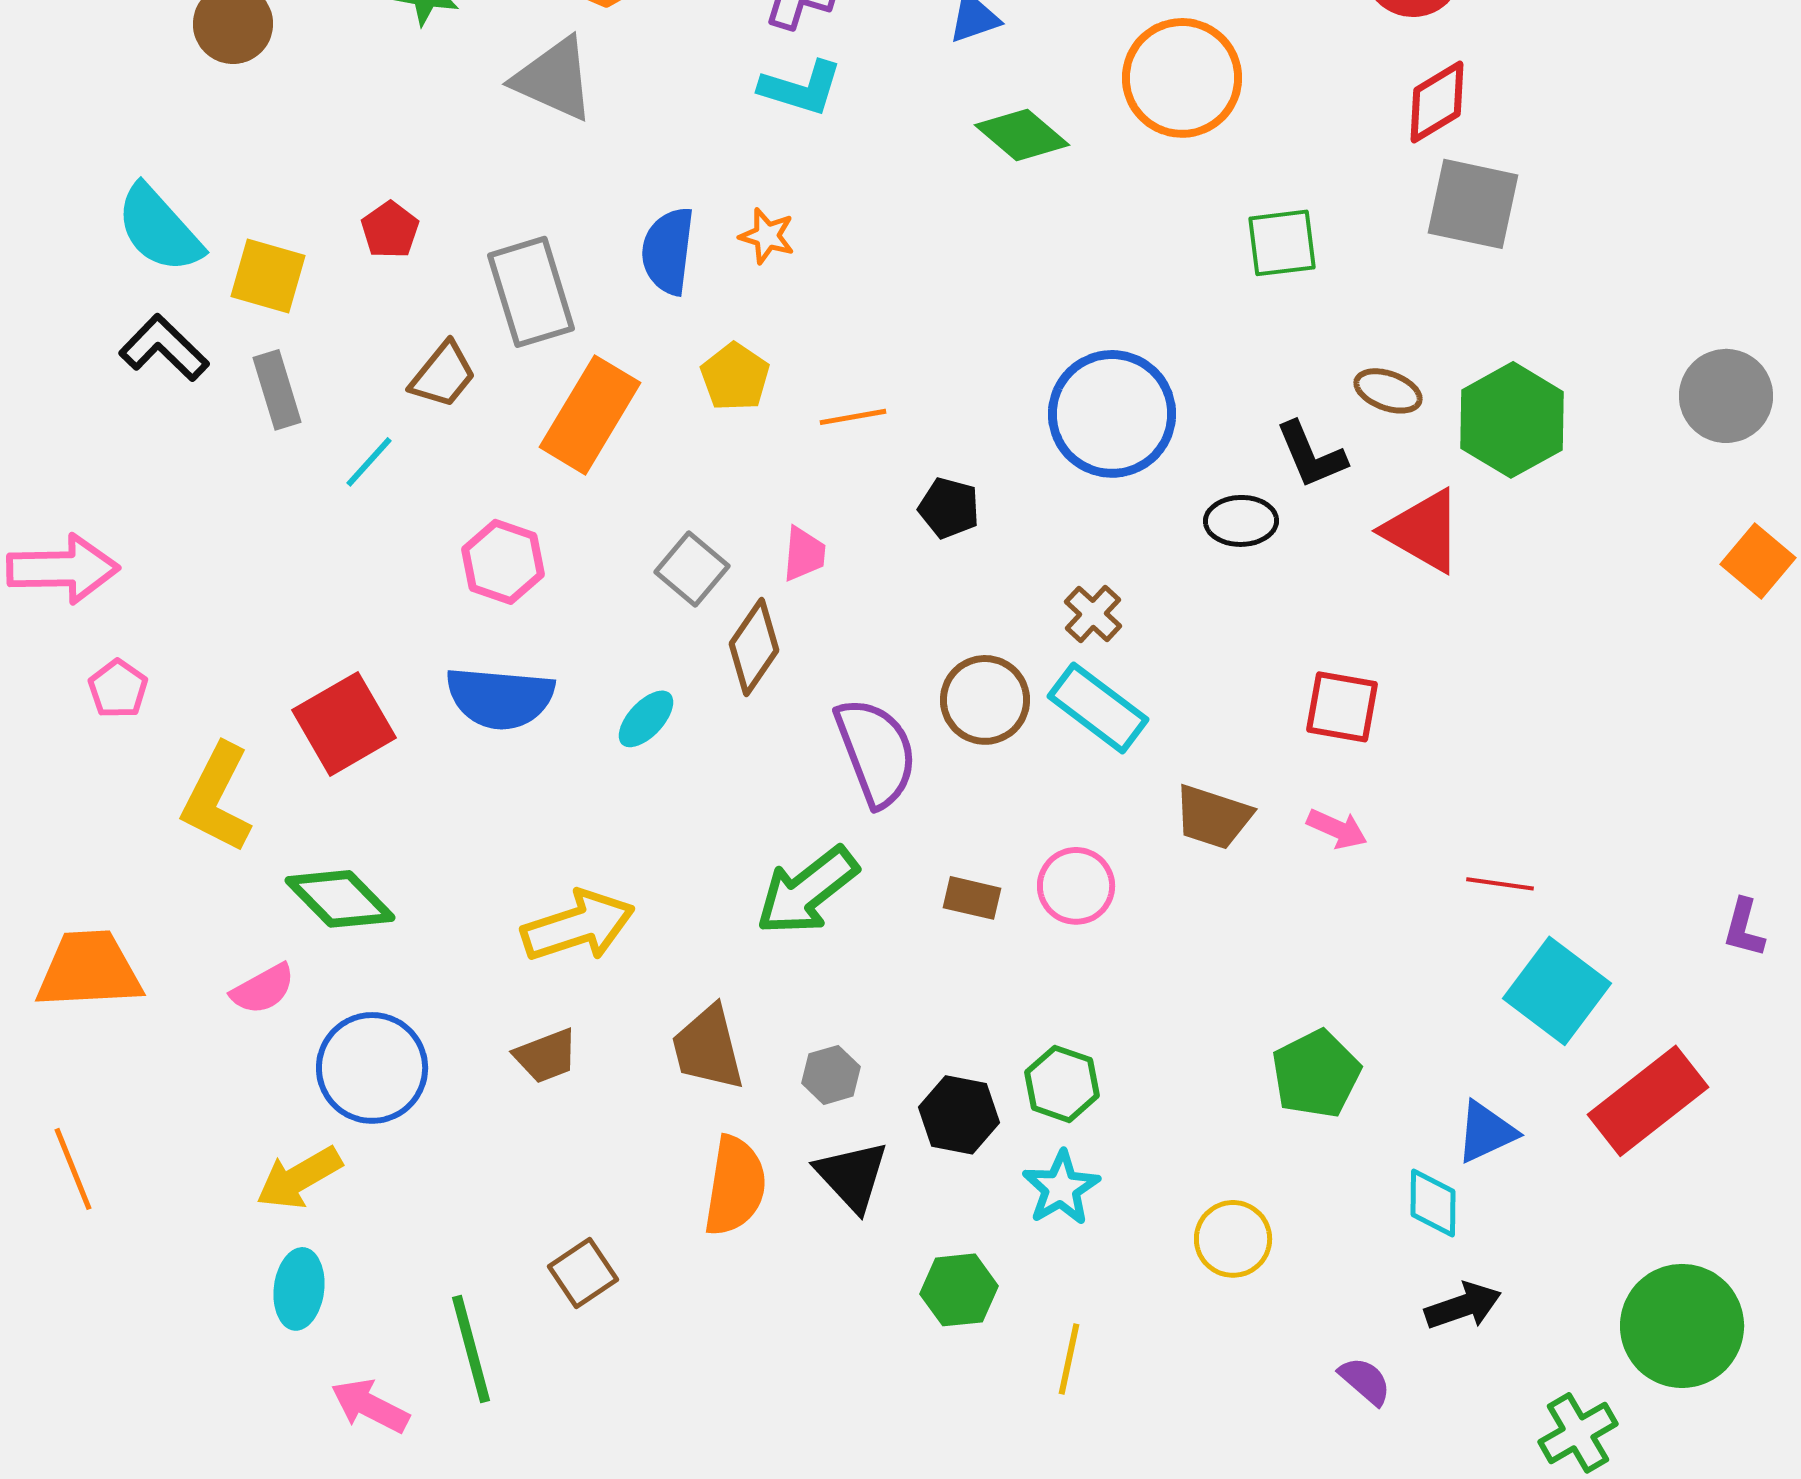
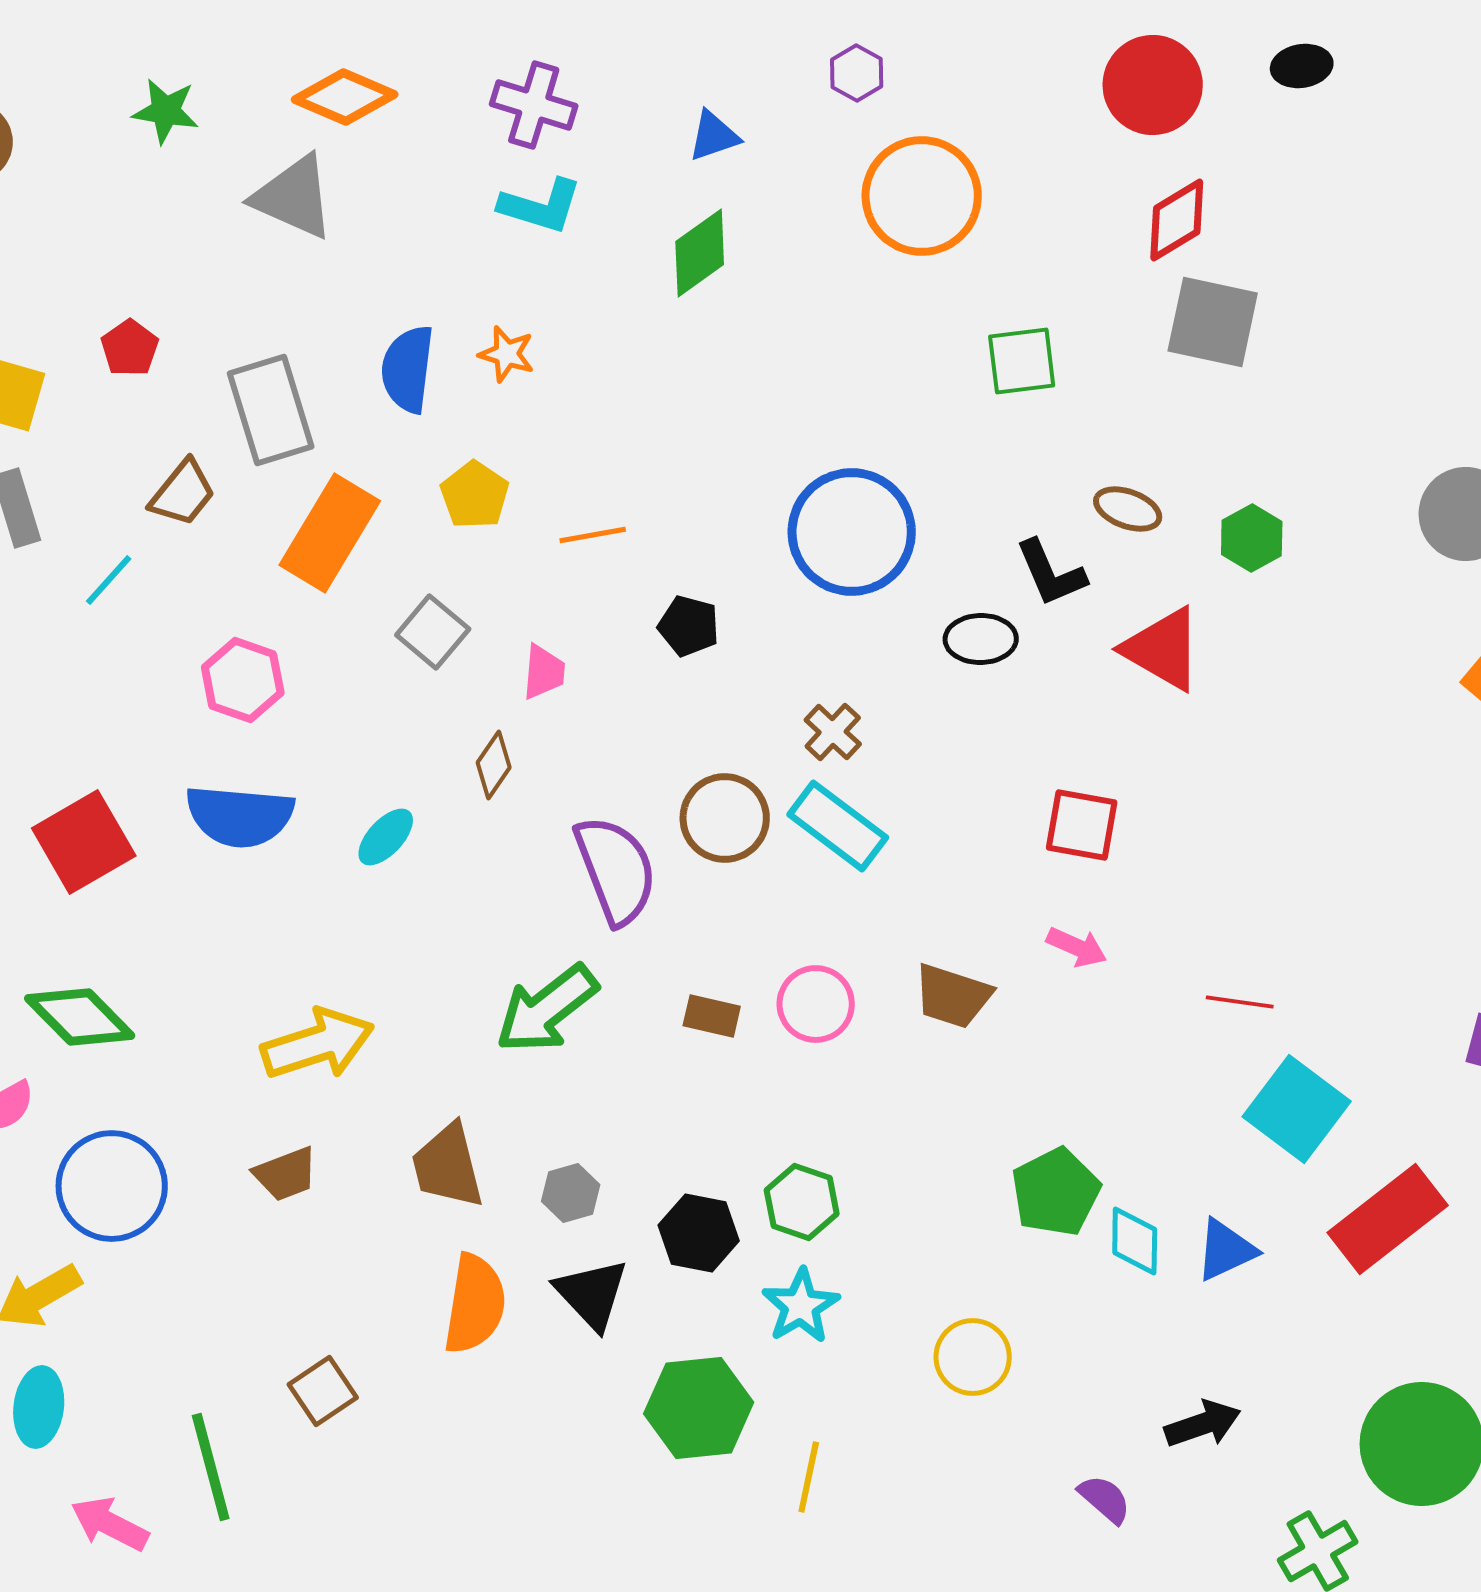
green diamond: (1022, 135) -> (700, 253), moved, turned -76
green hexagon: (1512, 420) -> (1252, 538), size x0.6
gray square: (692, 569) -> (433, 632), moved
brown diamond: (754, 647) -> (494, 765), size x0.7
brown trapezoid: (1213, 817) -> (953, 996), moved
cyan diamond: (1433, 1203) -> (1135, 1241), moved
green hexagon: (959, 1290) -> (699, 1408), size x1.4

